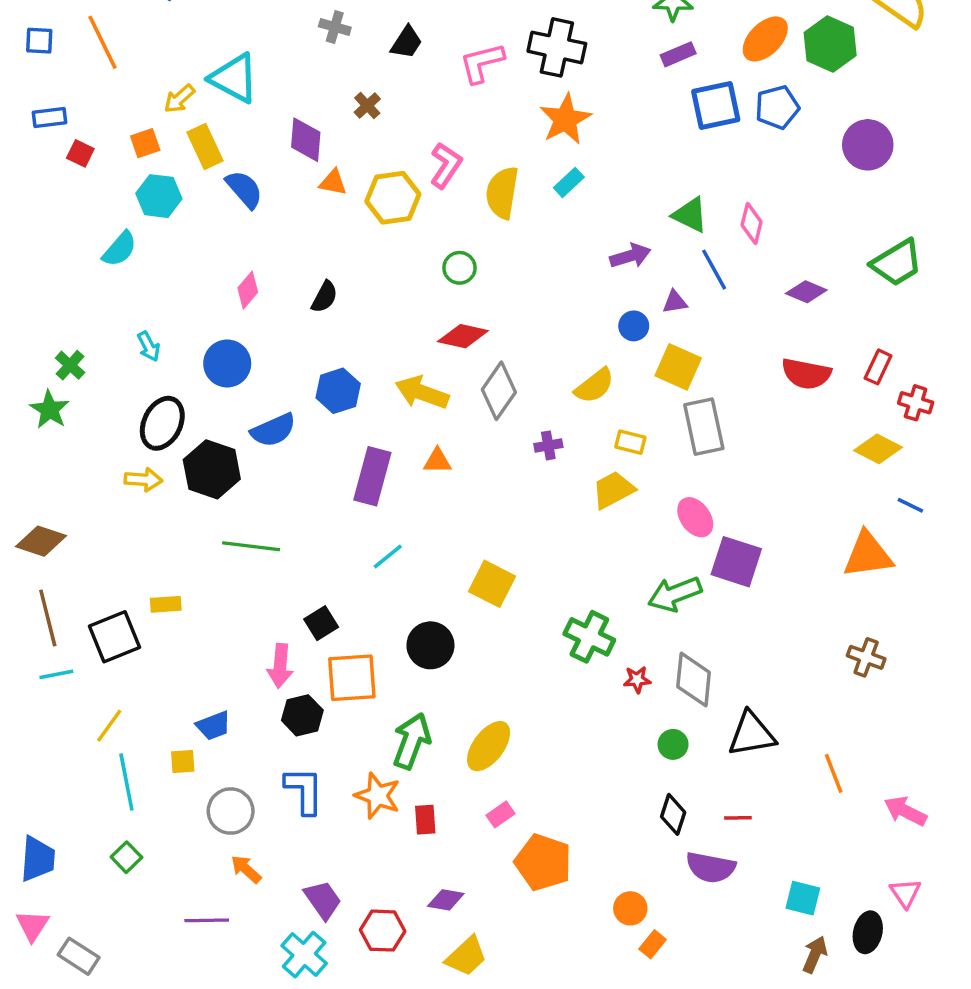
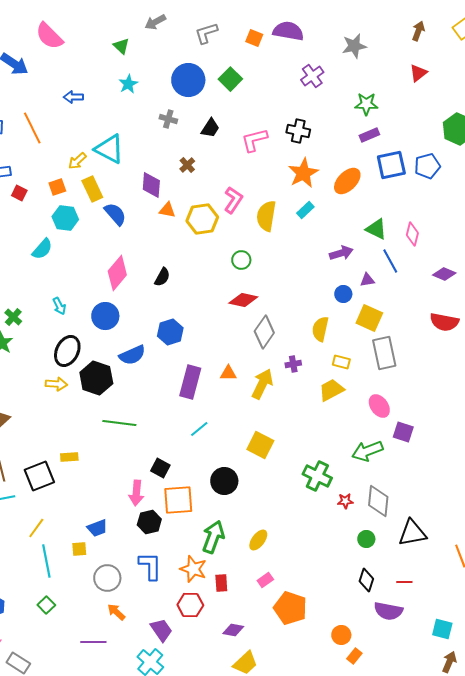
orange ellipse: (765, 39) -> (347, 181), moved
black cross: (557, 47) -> (298, 131), size x0.7
pink diamond: (248, 290) -> (117, 273), size x1.6
yellow semicircle: (594, 386) -> (320, 329), turned 140
yellow arrow: (422, 393) -> (262, 384), moved, turned 96
purple square: (736, 562) -> (403, 432), size x0.7
black square: (321, 623) -> (160, 468), turned -30
yellow ellipse: (489, 746) -> (258, 540), size x0.7
red hexagon: (383, 931) -> (190, 605), moved

